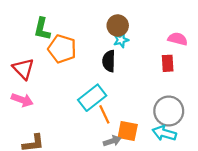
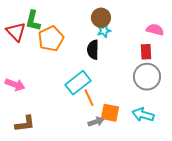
orange pentagon: (62, 49) -> (51, 39), turned 30
red triangle: (23, 69) -> (16, 32), moved
gray circle: (169, 111) -> (147, 77), moved

